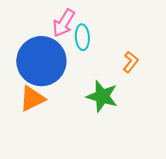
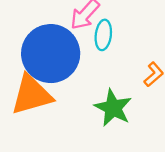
orange triangle: (32, 99) -> (32, 95), size x1.4

